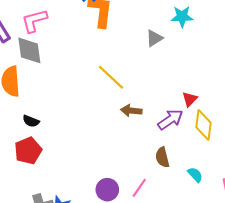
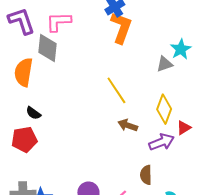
cyan star: (182, 17) -> (181, 49), moved, turned 30
yellow diamond: (203, 125) -> (164, 109), moved

